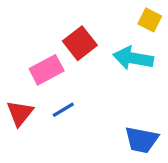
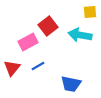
yellow square: (150, 20) -> (90, 12), turned -32
blue trapezoid: (141, 140) -> (71, 84), moved

